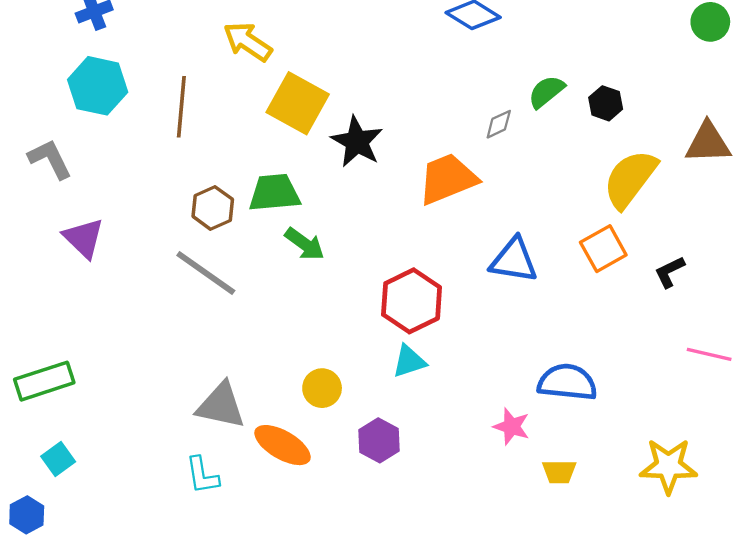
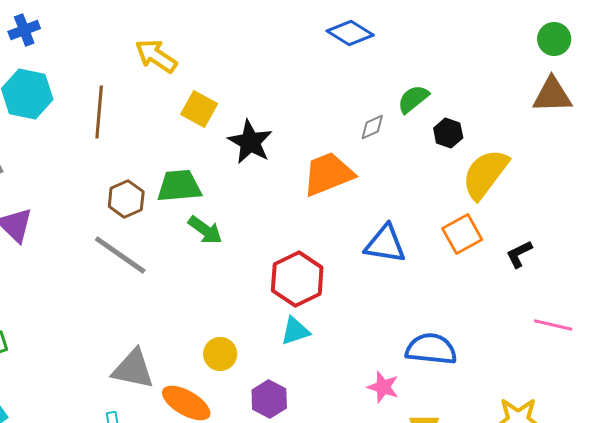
yellow square: (298, 103) -> (199, 109), size x0.7
black hexagon: (606, 103) -> (448, 133), moved
brown triangle: (708, 143) -> (552, 95), moved

